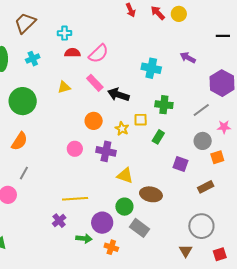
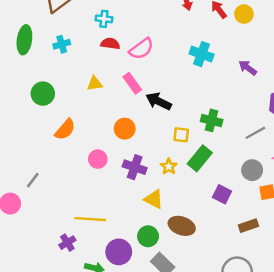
cyan cross: (151, 68) -> (202, 54), moved
green circle: (23, 101) -> (43, 94), size x0.7
yellow star: (122, 129) -> (169, 166), moved
green rectangle: (158, 137) -> (200, 158), size x1.5
orange semicircle: (19, 141) -> (65, 130), moved

